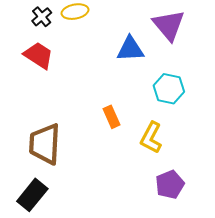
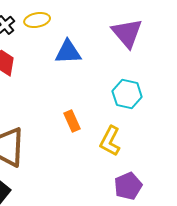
blue triangle: (130, 49) -> (68, 52), moved

